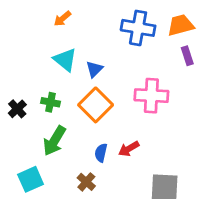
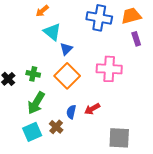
cyan triangle: (65, 60) -> (52, 32), moved
cyan square: (31, 179) -> (32, 132), moved
brown cross: (86, 182) -> (56, 127), moved

